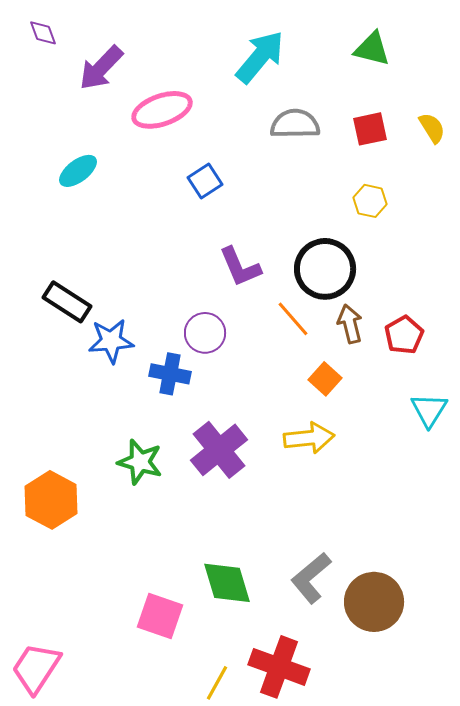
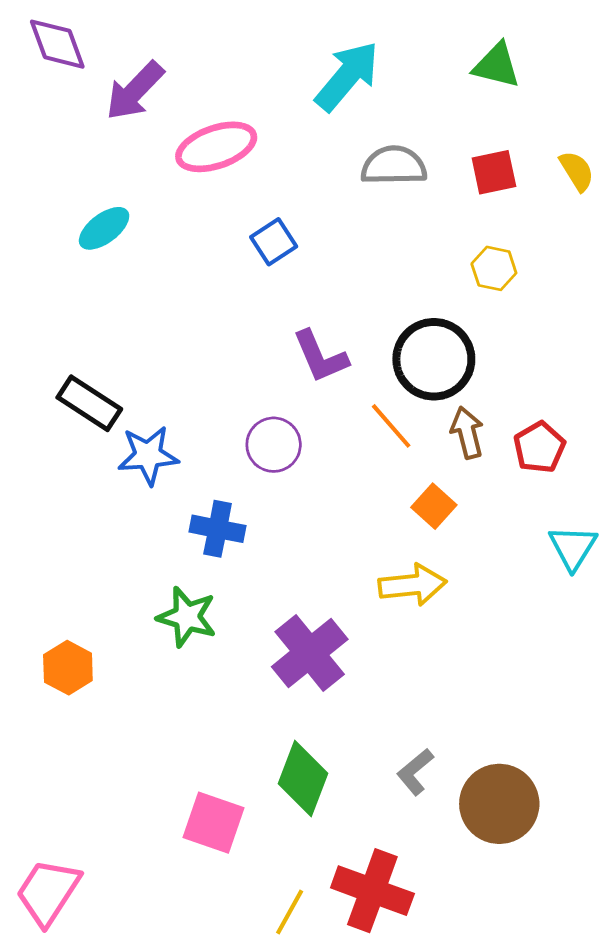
purple diamond: (43, 33) -> (57, 44), size x1.6
blue cross: (170, 374) -> (218, 529), moved
purple cross: (219, 450) -> (310, 653), moved
orange hexagon: (51, 500) -> (68, 668), size x0.7
gray L-shape: (311, 578) -> (415, 772), size x0.7
green diamond: (227, 583) -> (303, 778), turned 38

